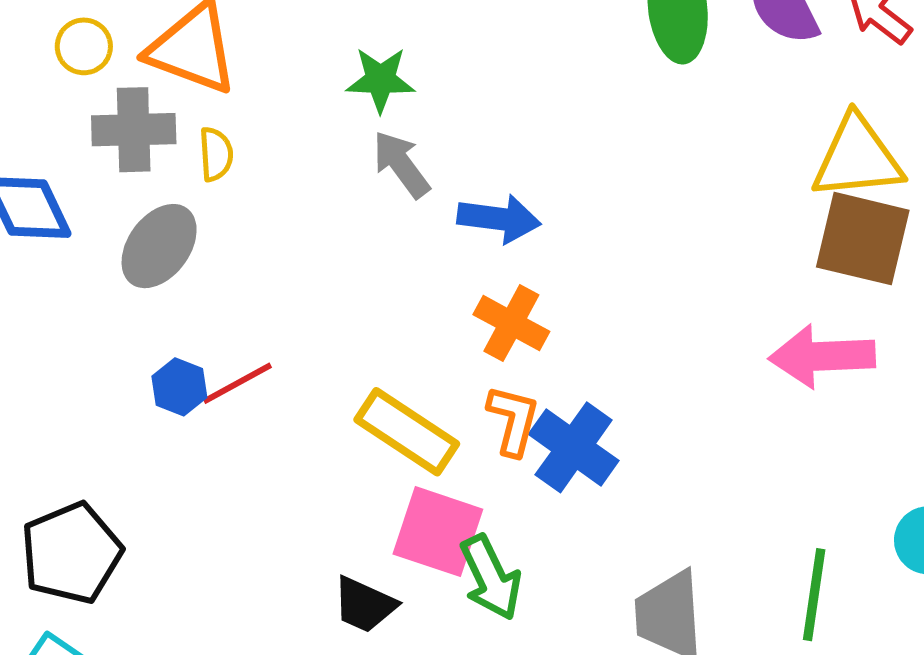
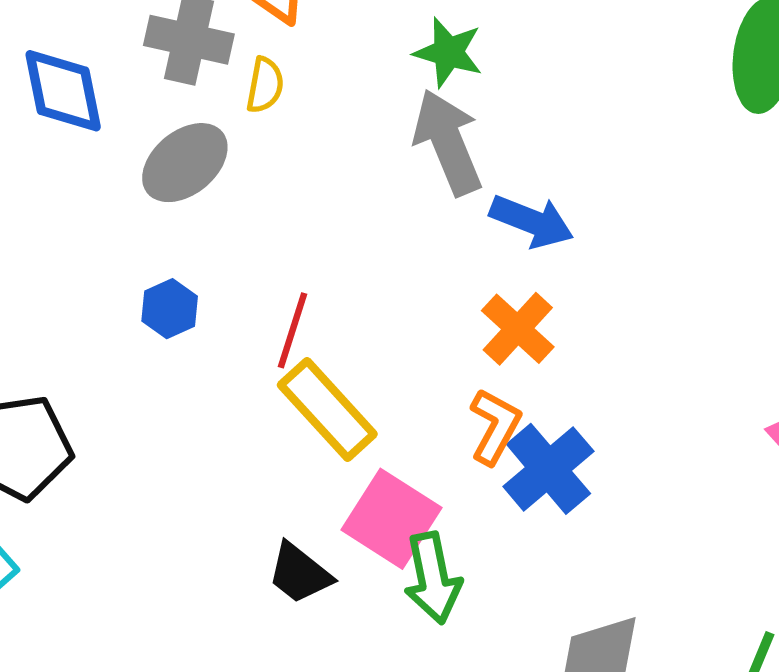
gray arrow: (401, 164) -> (448, 142), size x1.4
red line: (237, 383) -> (293, 330), moved, turned -58
yellow rectangle: (407, 432) -> (327, 410), moved

